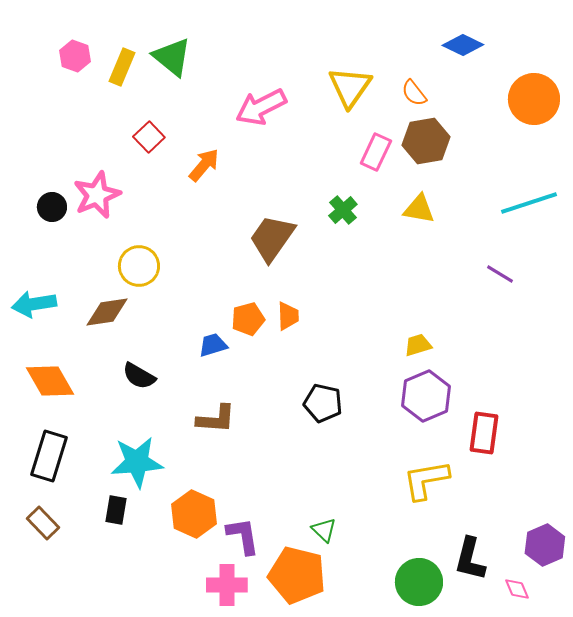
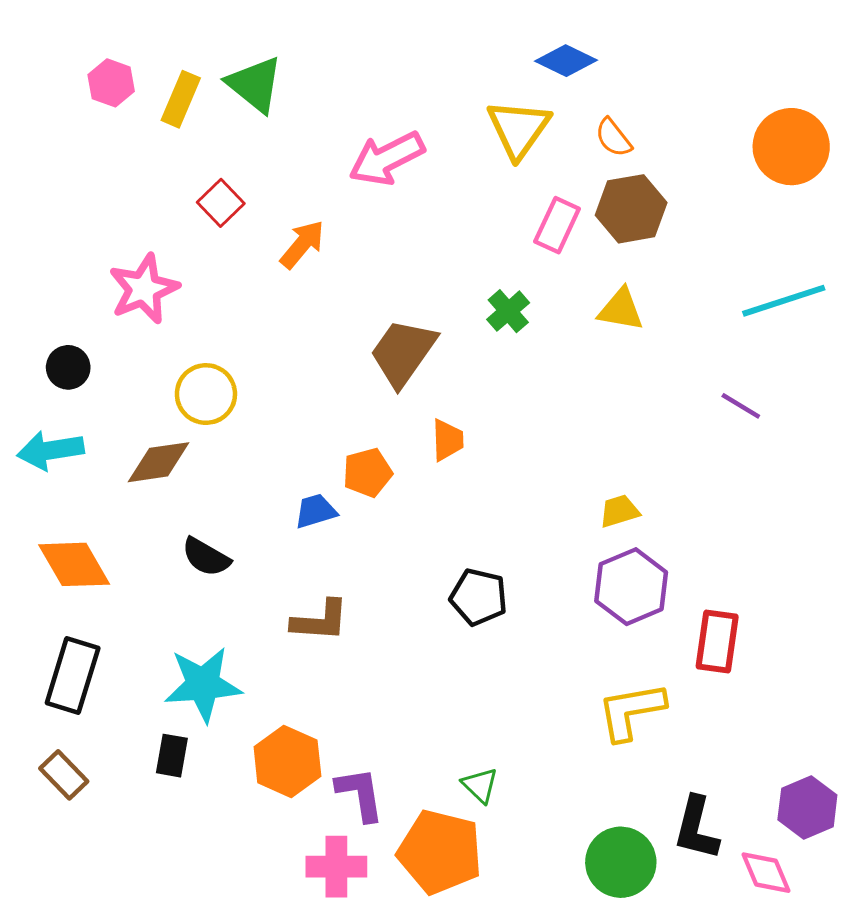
blue diamond: (463, 45) -> (566, 61), moved
black circle: (52, 207) -> (68, 367), moved
orange trapezoid: (288, 316) -> (447, 440), moved
pink diamond: (517, 589) -> (766, 873), size x1.4

